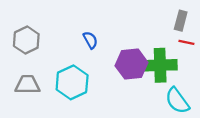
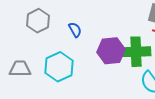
gray hexagon: (26, 40) -> (38, 21), moved

